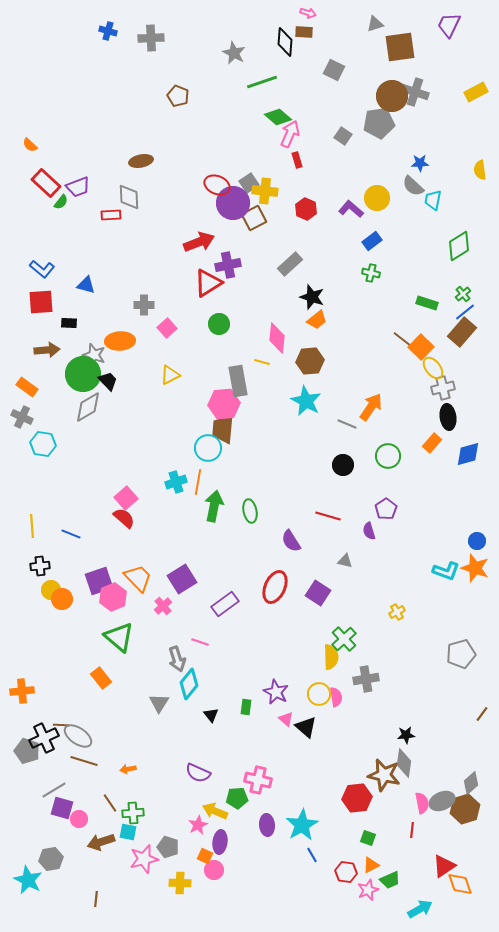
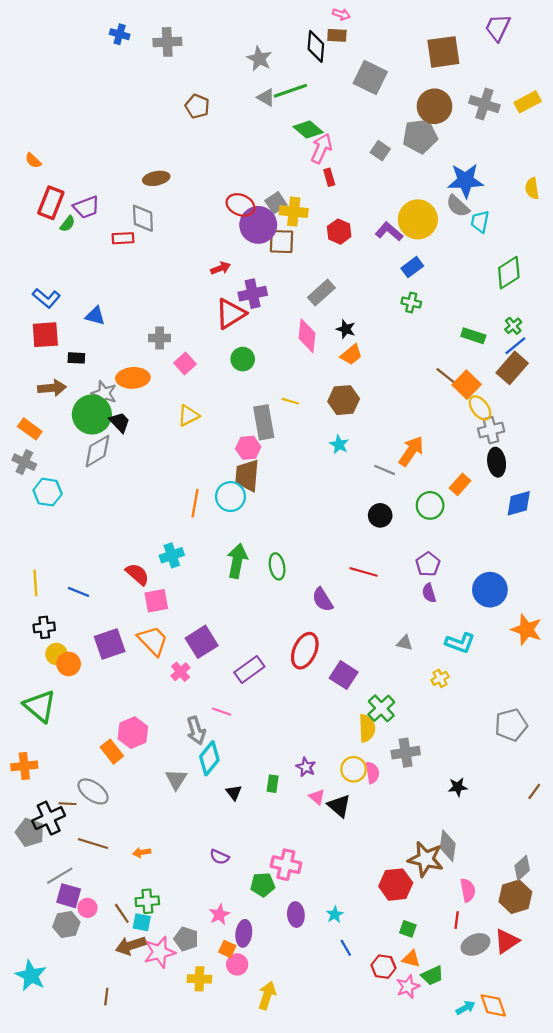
gray triangle: (375, 24) -> (266, 97), moved, turned 48
gray square: (334, 70) -> (370, 77), size x1.4
gray cross: (415, 92) -> (484, 104), moved
blue star: (420, 163) -> (466, 181), size x1.8
red rectangle: (46, 183) -> (51, 203), turned 68
yellow circle: (377, 198) -> (418, 219), size x1.4
brown square: (254, 218) -> (281, 242), turned 30
red arrow: (199, 242) -> (221, 268), size x0.6
black star: (312, 297) -> (346, 329), size x0.7
pink diamond: (277, 338) -> (307, 336), moved
cyan star: (306, 401) -> (339, 444), size x0.6
pink hexagon: (224, 404) -> (248, 448), size x0.7
orange rectangle: (432, 443) -> (460, 484), moved
cyan cross: (176, 482) -> (172, 555), moved
orange line: (198, 482) -> (195, 503), moved
pink square: (126, 498) -> (156, 601), moved, turned 30
purple semicircle: (369, 531) -> (429, 593), moved
blue circle: (477, 541) -> (490, 590), moved, size x1.8
gray triangle: (345, 561) -> (405, 643), moved
cyan L-shape: (446, 571) -> (460, 643), moved
purple square: (318, 593) -> (344, 675), moved
pink hexagon: (113, 597) -> (133, 733), moved
green triangle: (119, 637) -> (40, 706), moved
purple star: (276, 692) -> (306, 767), size x0.7
black star: (406, 735) -> (458, 787), moved
gray ellipse: (78, 736) -> (93, 791), moved
purple semicircle: (198, 773) -> (219, 857), size x0.7
gray ellipse: (442, 801) -> (476, 944), moved
brown line: (110, 803) -> (122, 913), moved
yellow arrow: (215, 811) -> (267, 995), moved, turned 85
cyan star: (302, 825) -> (335, 915), size x0.5
brown arrow: (101, 842) -> (131, 946), moved
gray hexagon: (51, 859) -> (66, 925), moved
orange triangle: (371, 865) -> (411, 959), turned 42
red triangle: (444, 866) -> (507, 941), moved
orange diamond: (460, 884) -> (493, 1005), moved
cyan arrow: (420, 909) -> (466, 1008), size x0.7

